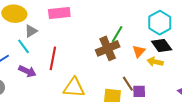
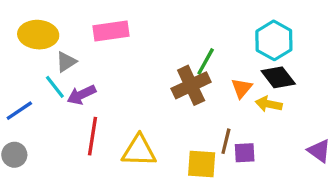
red line: (53, 58) -> (93, 136), moved
purple arrow: (27, 71) -> (81, 95), moved, turned 132
brown line: (128, 84) -> (226, 141), turned 49

